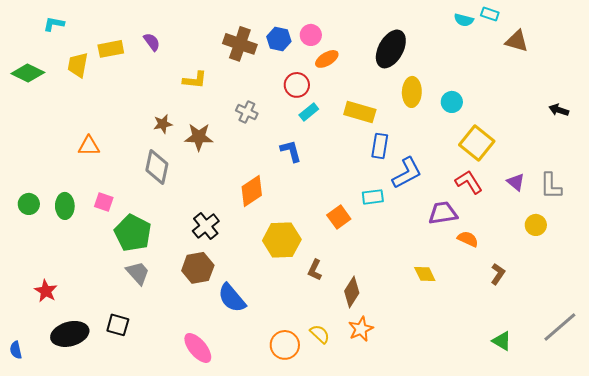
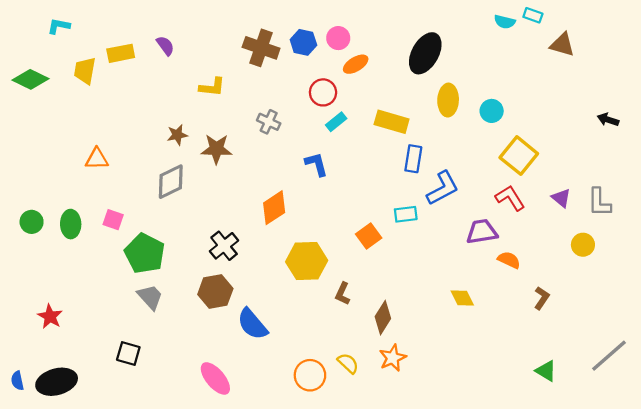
gray diamond: (157, 167) -> (171, 182), turned 52
black ellipse: (70, 334) -> (57, 382), moved

